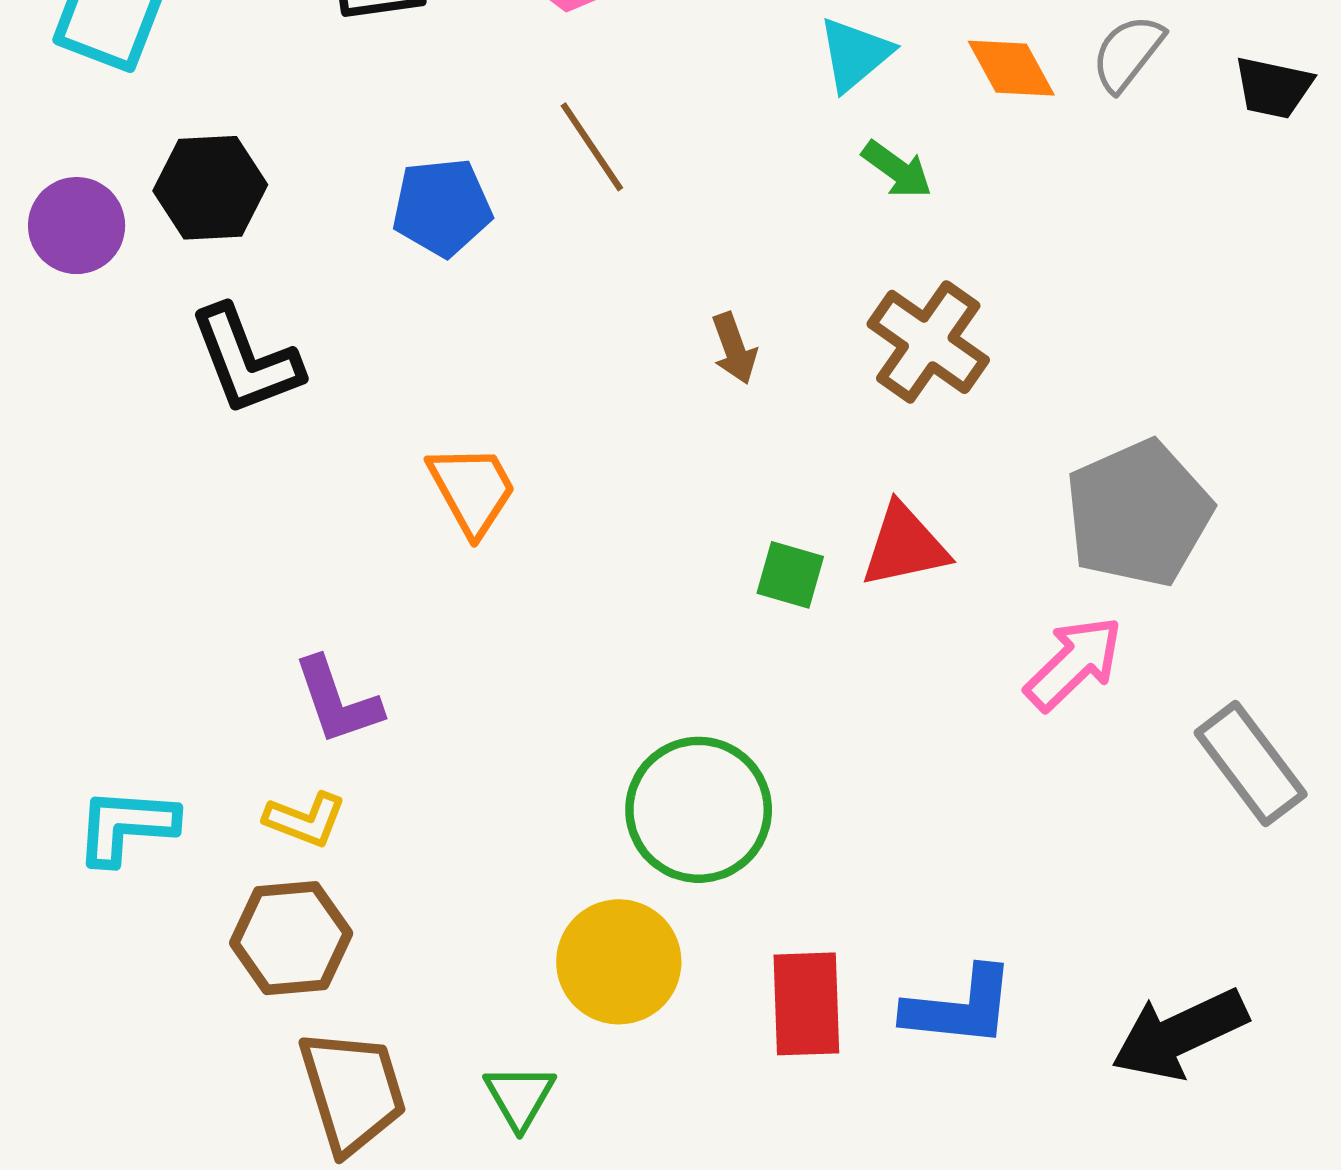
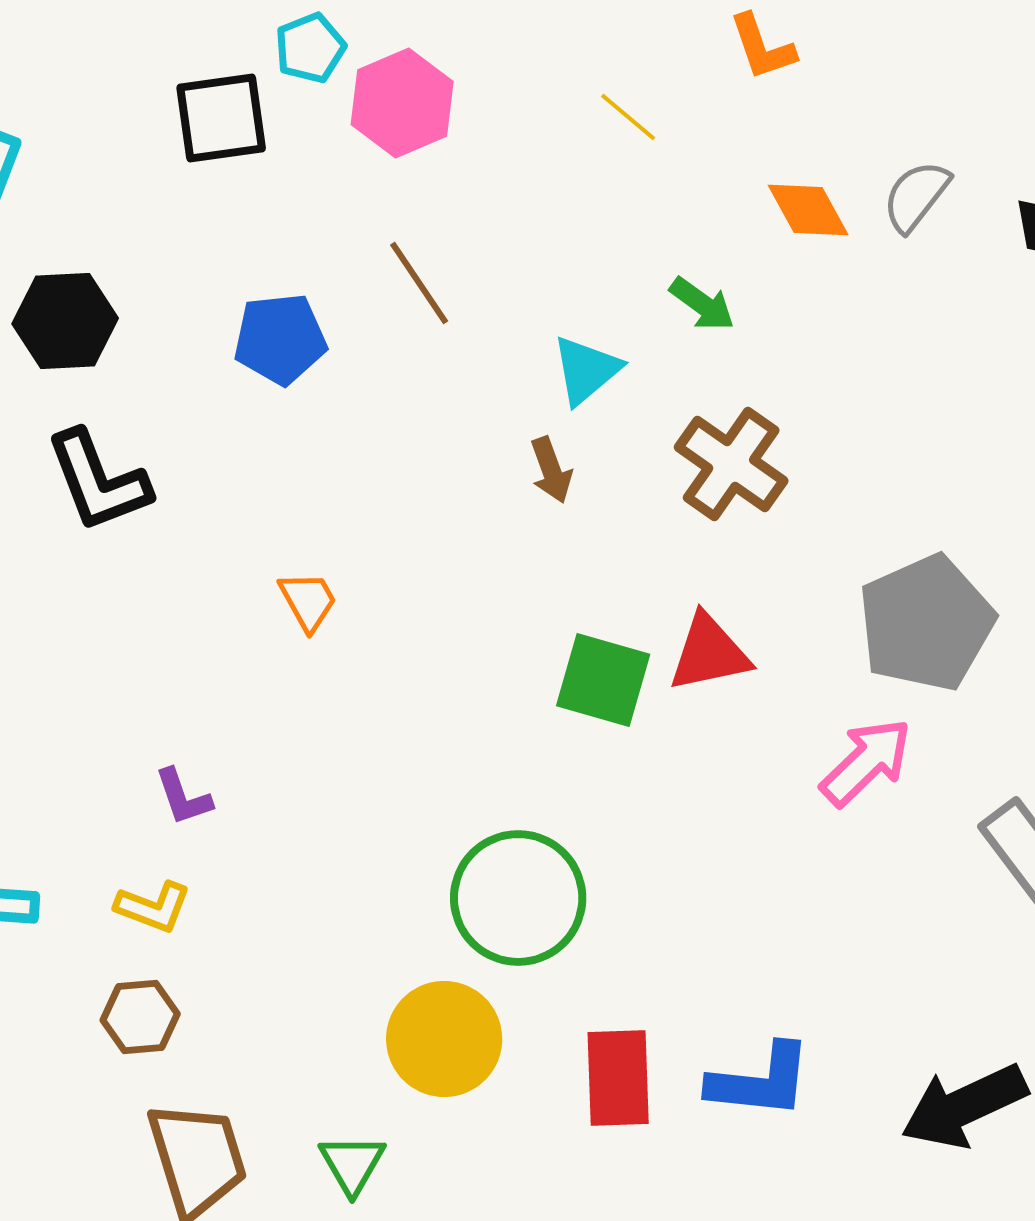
cyan triangle: (855, 54) -> (586, 370), moved
orange trapezoid: (472, 490) -> (308, 601), size x0.7
green square: (790, 575) -> (603, 680), size x1.5
purple L-shape: (337, 701) -> (183, 797), size x0.7
brown hexagon: (291, 938) -> (140, 1017), size x0.7

